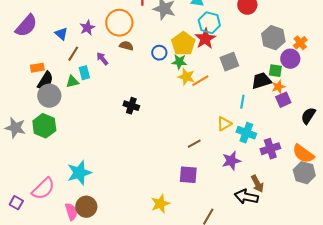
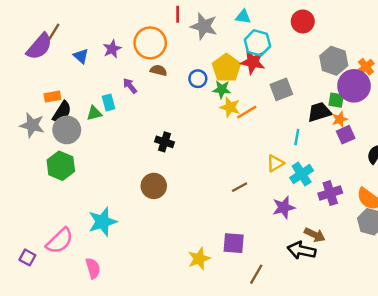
red star: (205, 39) -> (253, 62), turned -30
brown line: (73, 54) -> (54, 32), moved
purple circle: (290, 59) -> (354, 86), size x1.4
gray star: (15, 128) -> (32, 125), moved
cyan cross: (246, 133) -> (302, 174), turned 36
purple square: (188, 175) -> (234, 243), moved
brown arrow: (257, 184) -> (315, 235), turned -36
brown circle: (86, 207) -> (154, 186), moved

